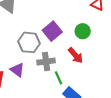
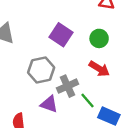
purple square: (52, 31) -> (61, 35), moved
purple triangle: (17, 70) -> (49, 104), moved

